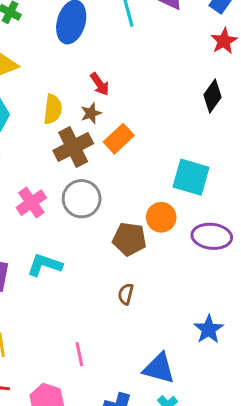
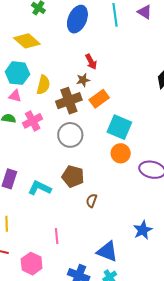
yellow semicircle: (53, 109) -> (43, 85), moved
cyan square: (191, 177) -> (119, 127), moved
pink cross: (31, 203) -> (33, 121), moved
brown pentagon: (129, 239) -> (73, 176), moved
cyan L-shape: (45, 265) -> (40, 188), moved

